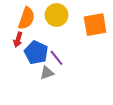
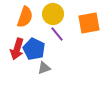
red arrow: (18, 40) -> (17, 49), moved, size x1.5
purple line: (56, 58) -> (57, 34), moved

